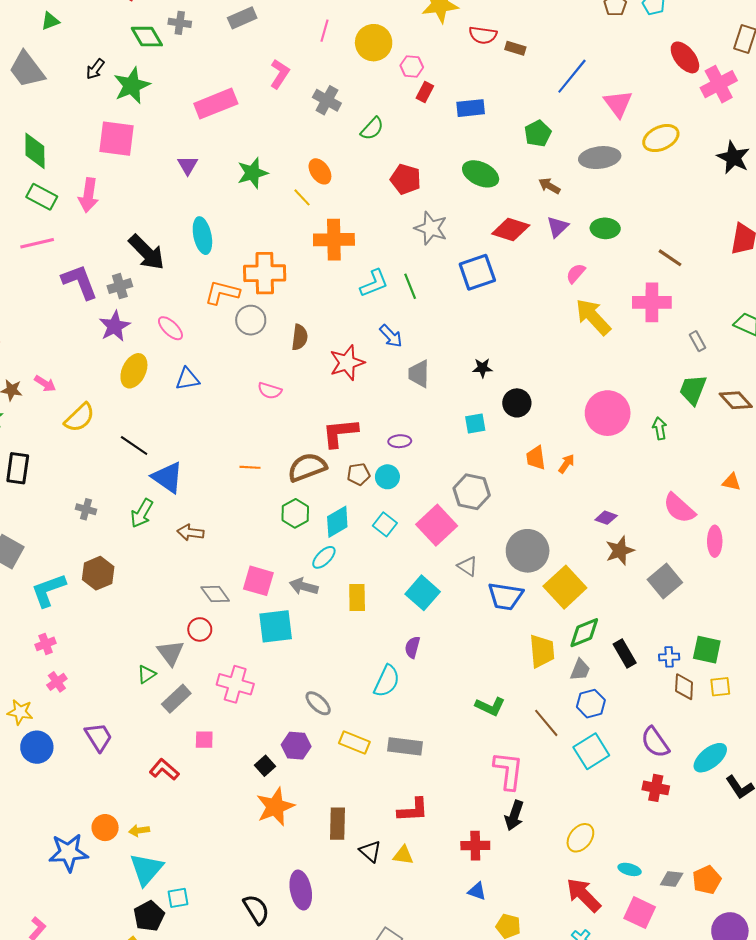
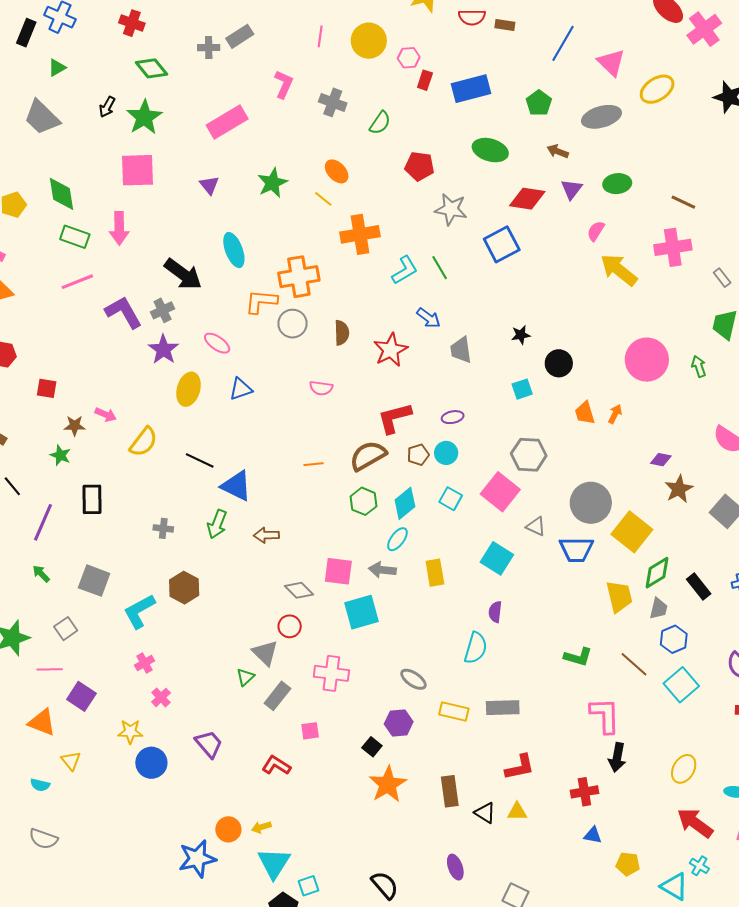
gray cross: (180, 23) -> (209, 48), moved
blue rectangle: (471, 108) -> (471, 89), size x1.4
purple ellipse: (301, 890) -> (455, 867), moved, size x0.7

